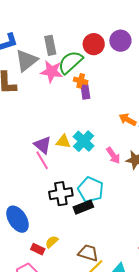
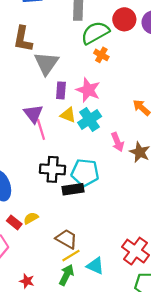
gray triangle: (26, 60) -> (46, 63), moved, turned -30
pink star: (52, 71) -> (88, 90), moved
purple rectangle: (85, 91) -> (61, 90), moved
purple triangle: (43, 145) -> (33, 114), moved
cyan pentagon: (91, 190) -> (85, 173), turned -30

